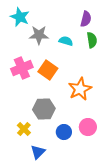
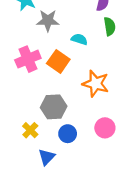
cyan semicircle: (66, 41) -> (79, 39), moved
orange star: (80, 89) -> (96, 84), turned -30
blue circle: (64, 132) -> (68, 134), moved

